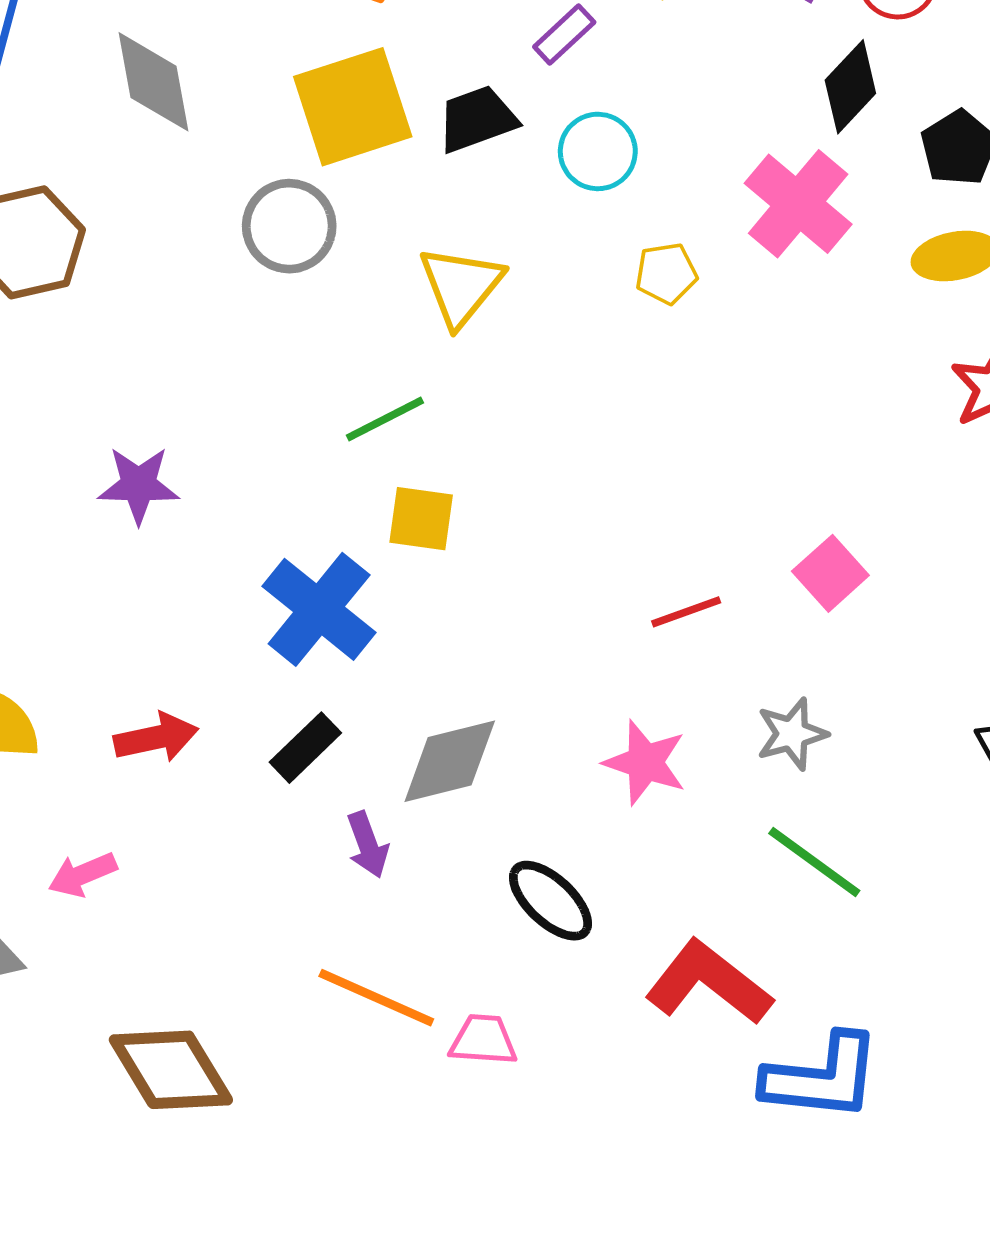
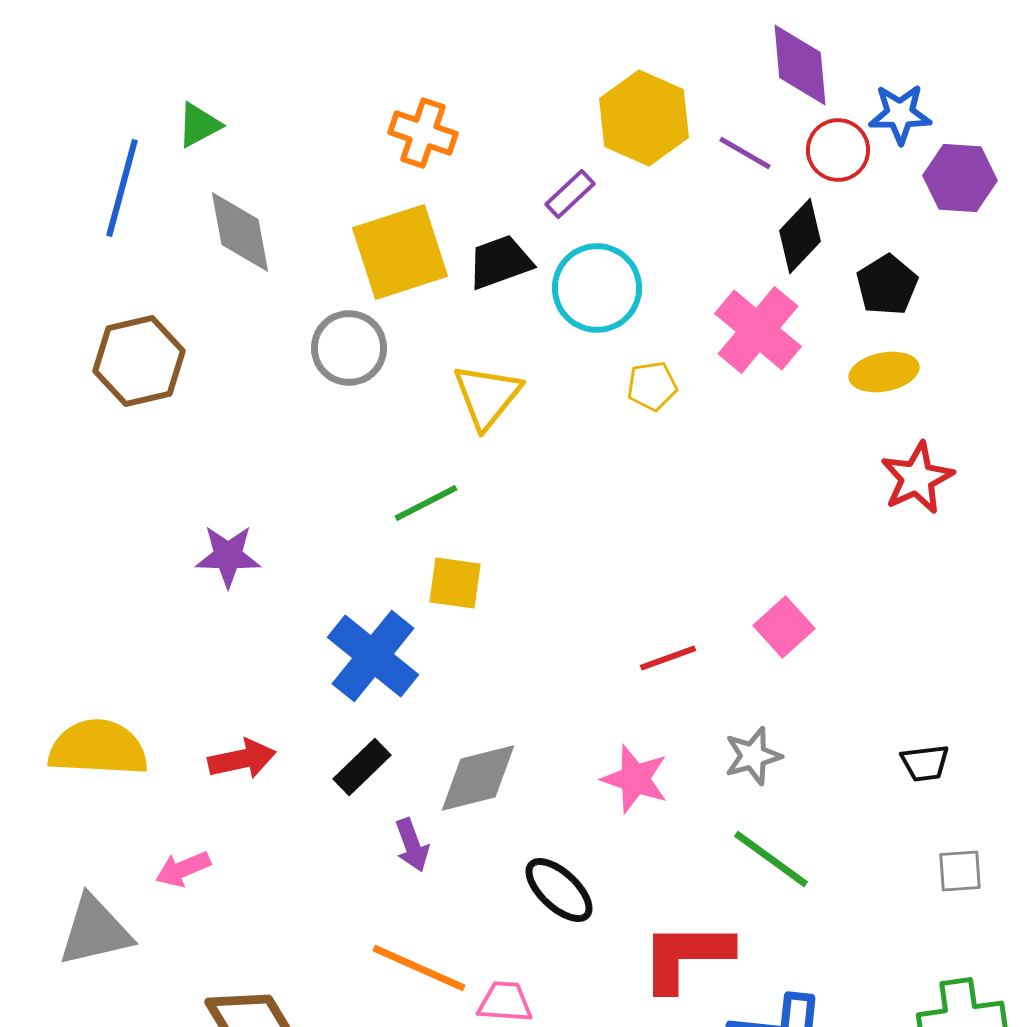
cyan circle: (598, 151) -> (597, 288), size x1.4
red L-shape: (709, 983) -> (686, 956), turned -38

